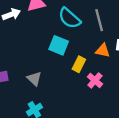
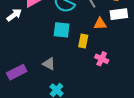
pink cross: (95, 80) -> (102, 59), moved

